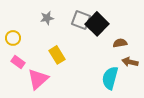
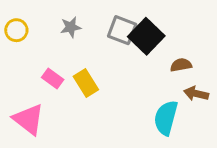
yellow circle: (13, 38) -> (16, 30), moved
pink rectangle: (18, 62) -> (53, 79), moved
pink triangle: (38, 79) -> (28, 119), moved, turned -40

